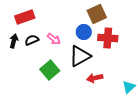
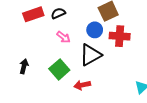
black semicircle: (32, 40) -> (58, 13), moved
black arrow: (14, 41) -> (24, 66), moved
red arrow: (95, 78) -> (82, 85), moved

